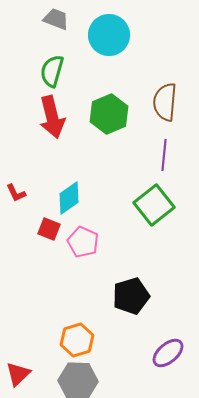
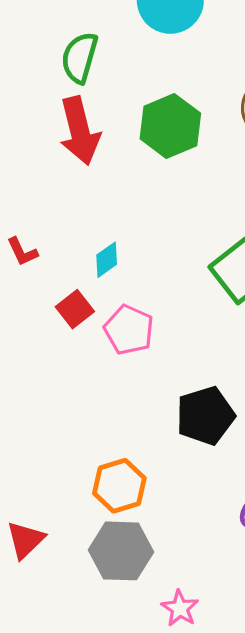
cyan diamond: (69, 198) -> (107, 260), size x0.7
red square: (49, 229) -> (75, 309), turned 30

